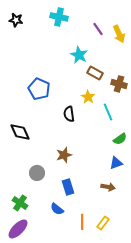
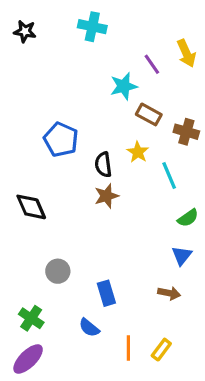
purple line: (98, 29) -> (152, 64), moved
cyan star: (79, 55) -> (124, 86), turned 30
black semicircle: (69, 114) -> (103, 165), moved
brown star: (64, 155) -> (106, 196), moved
blue triangle: (116, 163) -> (182, 256), turned -32

